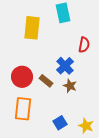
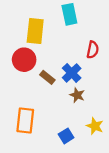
red circle: (22, 77) -> (24, 60), moved
brown rectangle: (46, 81) -> (47, 77), moved
yellow star: (86, 126) -> (95, 126), moved

